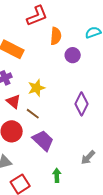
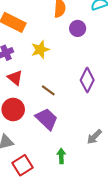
yellow star: (36, 88) -> (40, 50), moved
brown line: (33, 114) -> (48, 90), moved

